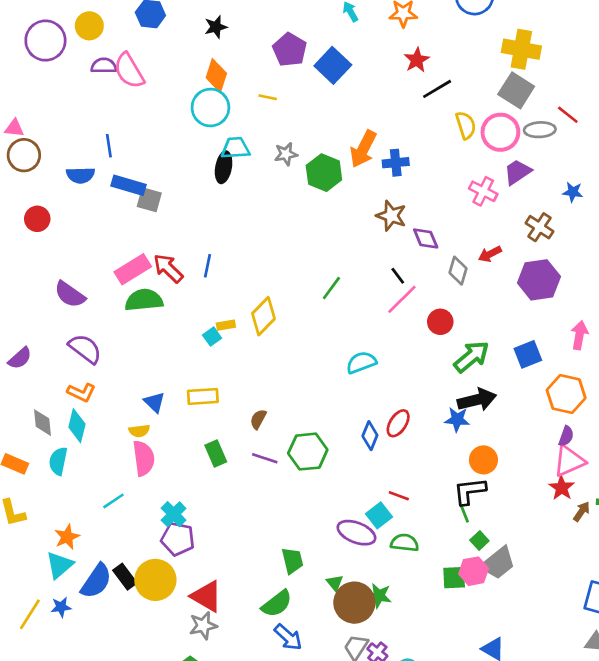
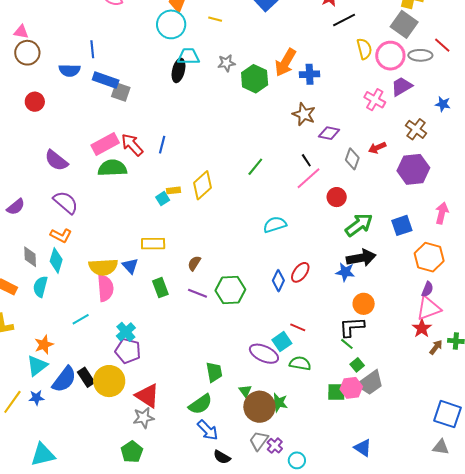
purple diamond: (426, 238) -> (329, 133), turned -60
blue triangle: (154, 402) -> (130, 266), moved
yellow semicircle: (139, 431) -> (103, 267), size x1.8
green line: (465, 514) -> (347, 344), turned -32

